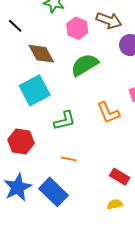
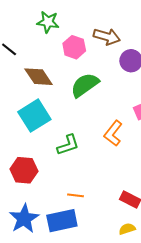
orange L-shape: (108, 113) -> (113, 133), turned 65
orange line: (69, 159) -> (76, 195), moved
blue rectangle: (53, 192) -> (62, 221), turned -52

